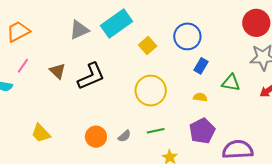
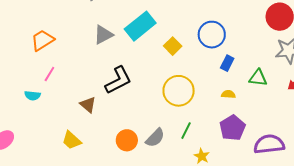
brown triangle: (58, 71) -> (88, 105), moved
green line: (156, 131) -> (186, 131), turned -48
gray semicircle: (124, 136) -> (155, 138), size x1.5

